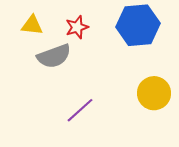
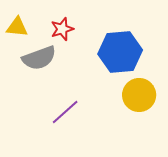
blue hexagon: (138, 25) -> (120, 52), moved

